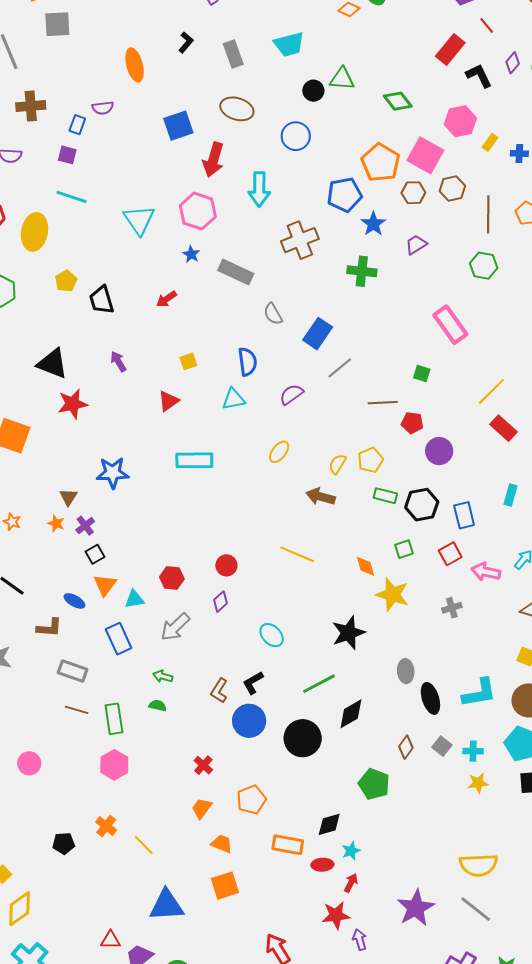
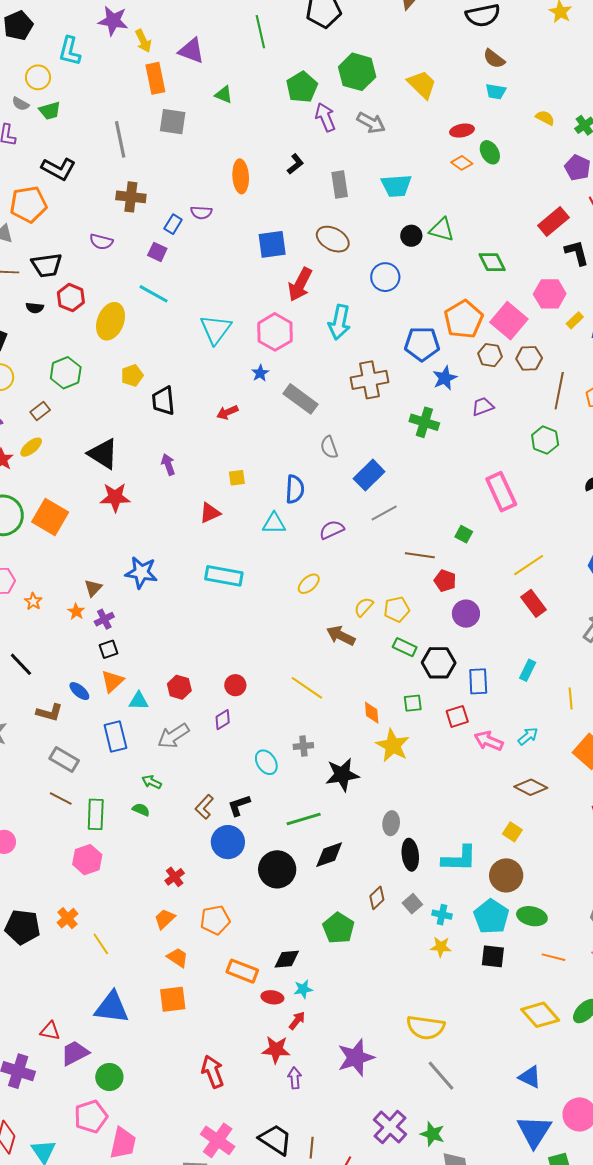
gray cross: (452, 608) -> (303, 746), moved
black pentagon: (64, 843) -> (22, 927), size x1.6
gray line: (476, 909) -> (441, 1076), moved

